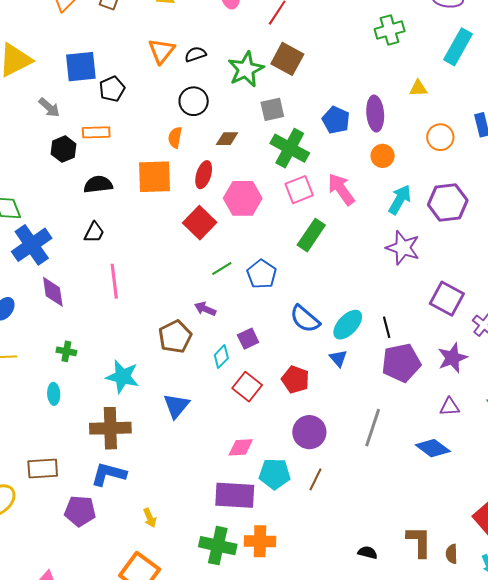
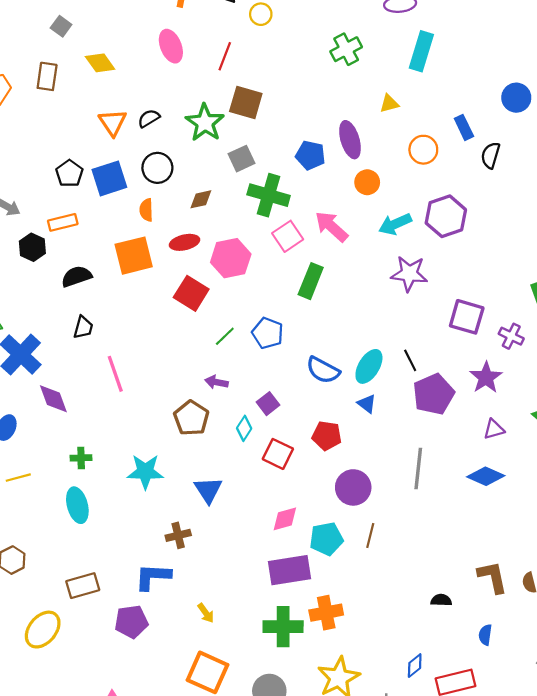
blue square: (81, 67) -> (109, 178), moved
red ellipse: (204, 175) -> (185, 242), turned 72
cyan arrow: (400, 200) -> (395, 224), turned -132
cyan ellipse: (54, 394) -> (77, 505), size x1.5
brown cross: (110, 428) -> (178, 535), moved, size x0.6

